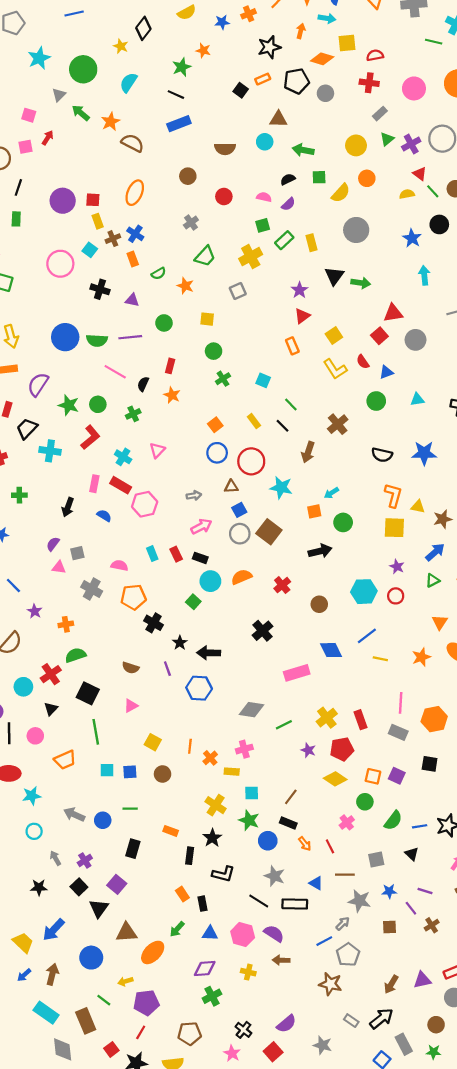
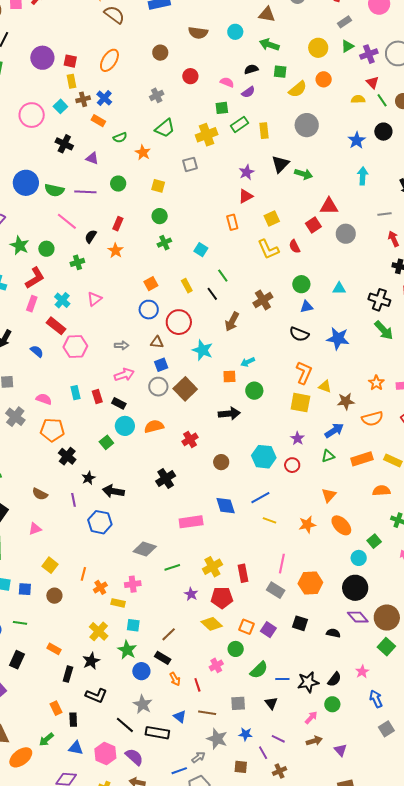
brown triangle: (278, 119) -> (267, 14), moved
orange rectangle: (133, 259) -> (98, 121), turned -48
blue triangle: (386, 372) -> (307, 307), moved
pink rectangle: (94, 484) -> (32, 304), moved

